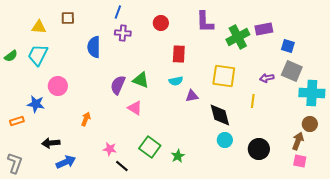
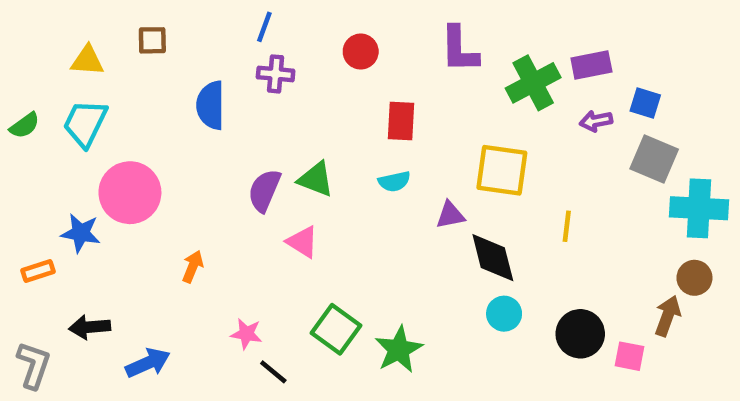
purple arrow: (267, 78) -> (596, 121), moved
pink circle: (58, 86) -> (130, 193), size x1.4
purple triangle: (192, 96) -> (450, 215), moved
black arrow: (51, 143) -> (90, 327), moved
green star: (178, 156) -> (399, 349), size x1.5
pink square: (300, 161) -> (630, 356), moved

